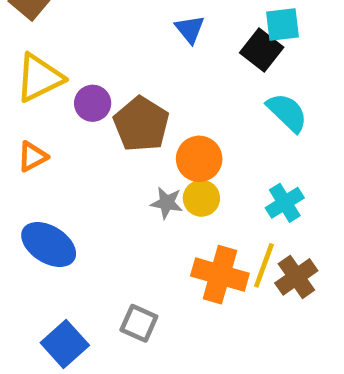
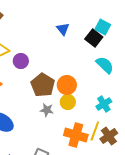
cyan square: (282, 25) -> (103, 27), turned 35
brown pentagon: (141, 124) -> (43, 85), moved
gray star: (167, 203) -> (47, 110), moved

